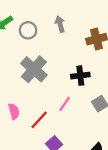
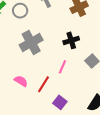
gray cross: (34, 69) -> (31, 42), turned 30
pink semicircle: (14, 111) -> (21, 81), turned -32

